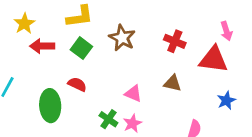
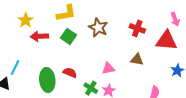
red semicircle: (77, 84) -> (70, 73), moved
pink triangle: (133, 94) -> (108, 68), turned -32

